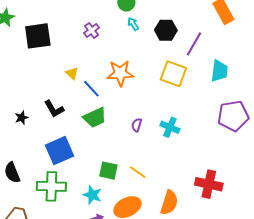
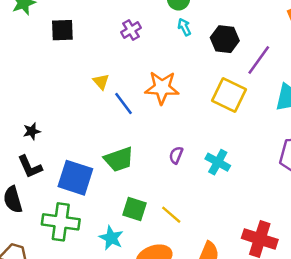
black square: (38, 36) -> (62, 30), size x0.7
black L-shape: (54, 109) -> (30, 167), moved
green trapezoid: (95, 117) -> (119, 159), moved
blue square: (59, 151) -> (75, 178), turned 36

